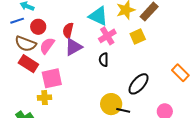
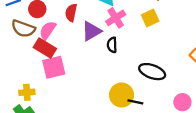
purple triangle: (73, 47) -> (91, 31), moved
red rectangle: (28, 64) -> (45, 48), moved
black ellipse: (139, 84) -> (152, 72), turned 70
yellow cross: (45, 98) -> (27, 92), moved

